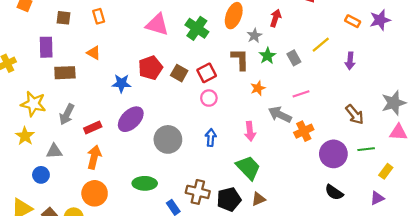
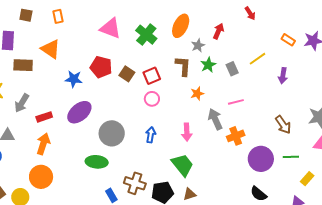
orange triangle: (94, 53) -> (51, 49), size x1.5
red pentagon: (150, 68) -> (101, 67), turned 30
gray arrow: (280, 115) -> (215, 119), turned 35
green ellipse: (145, 183) -> (97, 162), moved

